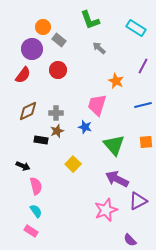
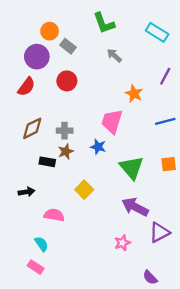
black arrow: (23, 166) -> (26, 192), turned -32
pink semicircle: (36, 186) -> (54, 215), moved, turned -66
pink star: (106, 210) -> (122, 243), size x0.6

